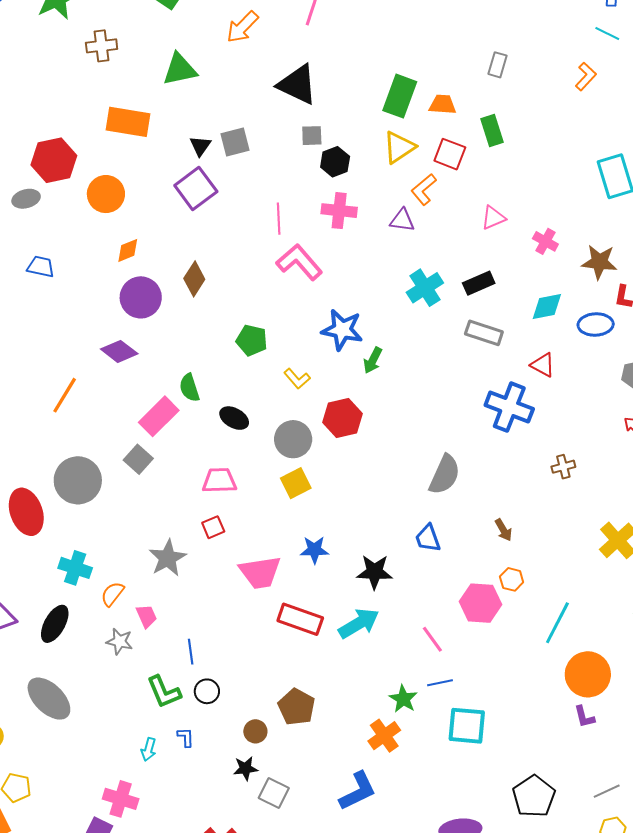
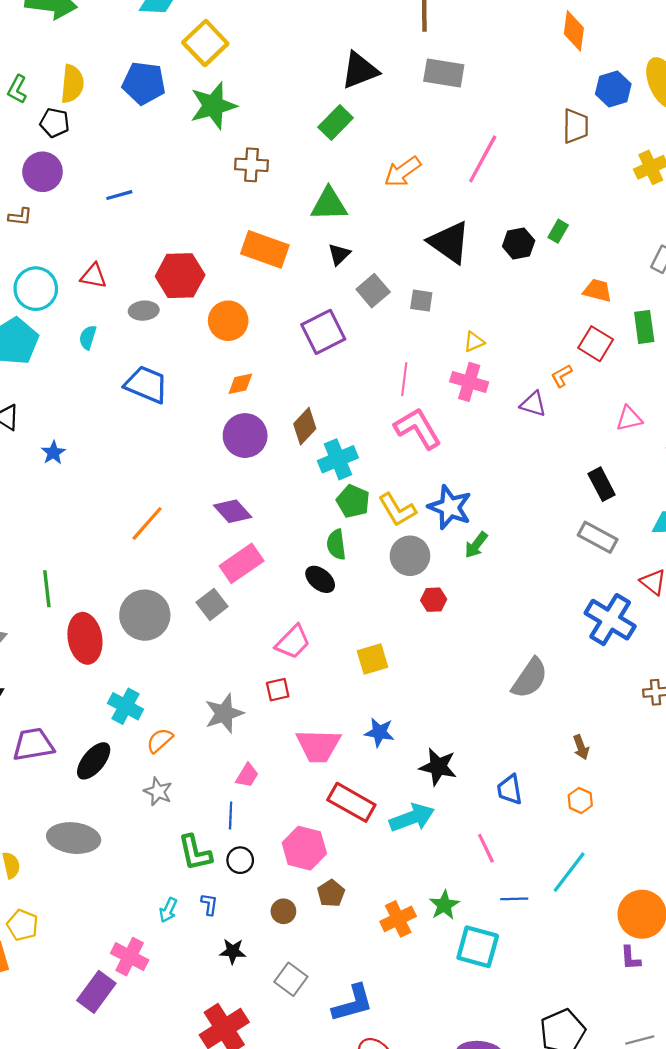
green rectangle: (400, 96) -> (558, 231), moved, size x0.5
gray square: (312, 136) -> (421, 301), moved
gray square: (235, 142) -> (373, 291), turned -36
black triangle: (200, 146) -> (339, 254), moved
yellow triangle: (399, 147) -> (474, 342), moved, size x0.6
black hexagon: (335, 162) -> (519, 243), moved
orange L-shape: (424, 189) -> (562, 376), size x0.7
blue trapezoid: (41, 267) -> (146, 385), size x1.5
black rectangle: (479, 283) -> (602, 484), turned 76
cyan cross: (425, 288) -> (338, 459), moved
purple diamond: (119, 351) -> (233, 511), moved
yellow L-shape: (297, 379) -> (397, 510), moved, size x1.4
green semicircle: (189, 388) -> (336, 545), moved
red hexagon: (343, 418) -> (434, 600), size x0.6
gray circle: (293, 439) -> (410, 556), moved
pink trapezoid: (219, 481) -> (293, 642), turned 126
blue trapezoid: (428, 538) -> (510, 790), moved
pink hexagon: (480, 603) -> (304, 848), moved
pink trapezoid: (146, 616) -> (247, 775), moved, turned 45
cyan line: (557, 623) -> (569, 872), moved
blue line: (440, 683) -> (514, 899), moved
gray ellipse: (49, 699) -> (74, 838), turned -48
brown pentagon: (297, 707) -> (331, 893), size x0.7
cyan square: (467, 726) -> (478, 947), moved
orange cross: (384, 736) -> (398, 919), moved
black star: (245, 768) -> (233, 951), moved
blue L-shape: (358, 791) -> (353, 1003), moved

